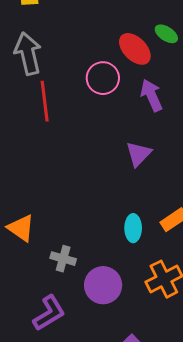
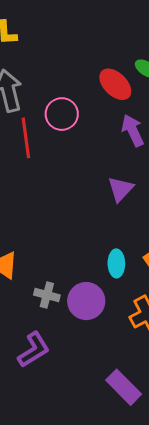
pink circle: (103, 78) -> (62, 114), moved
purple circle: (103, 285) -> (86, 301), moved

